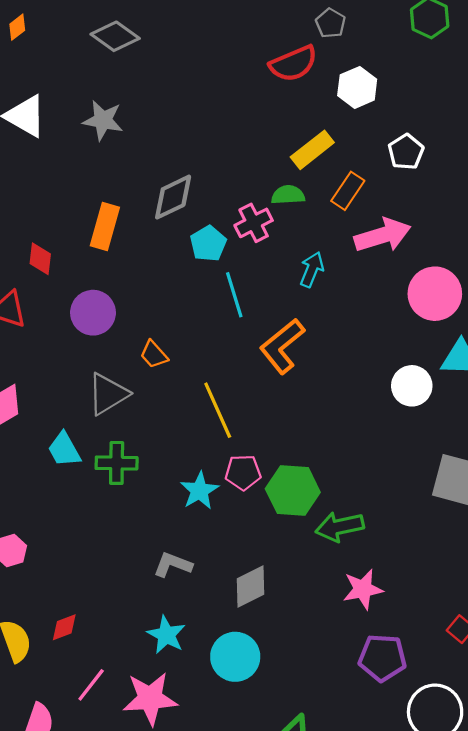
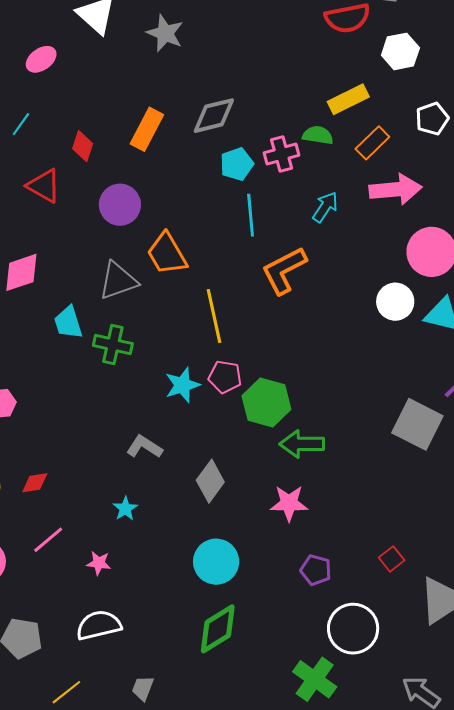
orange trapezoid: (154, 355) -> (167, 254), size x1.6
white circle: (412, 386) -> (395, 302), moved
gray diamond: (250, 587) -> (210, 481), turned -39
pink star: (363, 589) -> (289, 503), moved
cyan star: (166, 635) -> (125, 509), size x0.7
cyan circle: (235, 657) -> (216, 562), moved
purple pentagon: (382, 658) -> (316, 570), size x0.7
pink star: (150, 699) -> (99, 563), size x0.5

